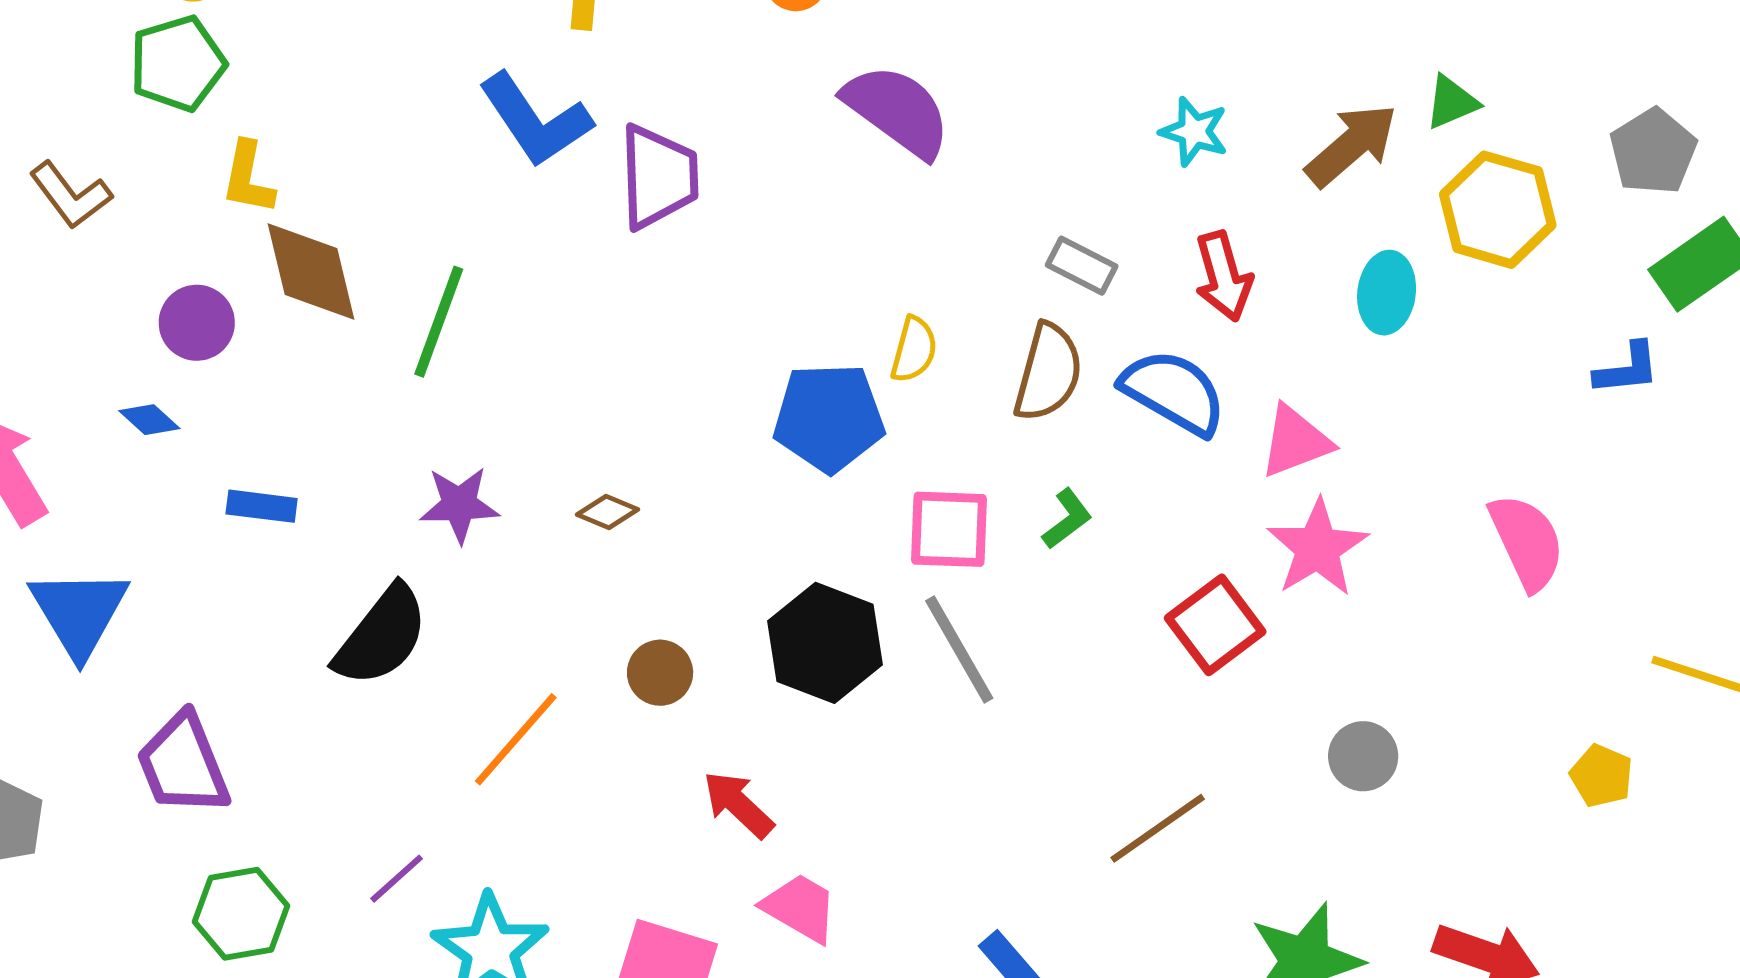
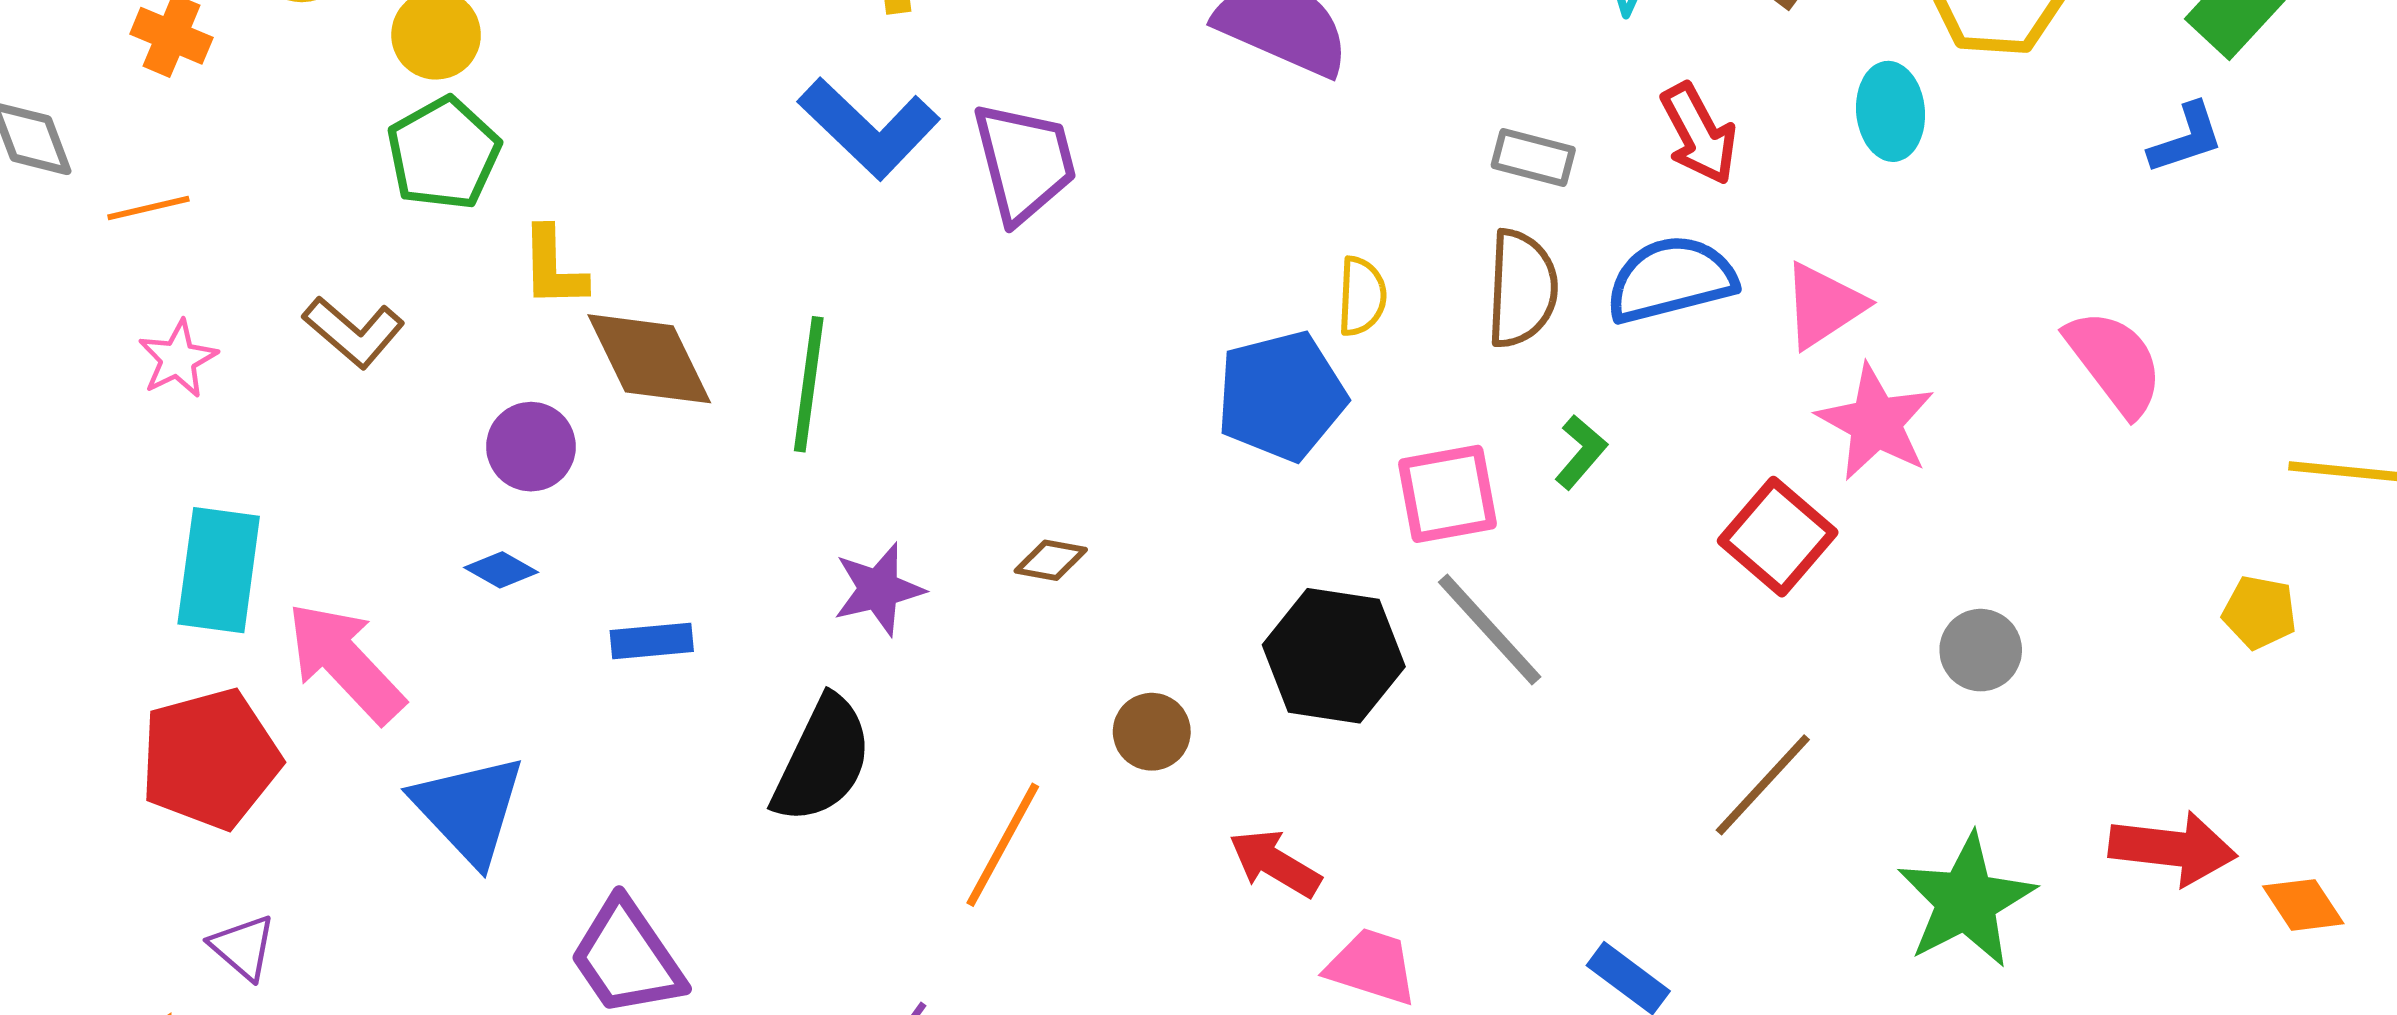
blue semicircle: (1174, 392) -> (1671, 279), turned -32

